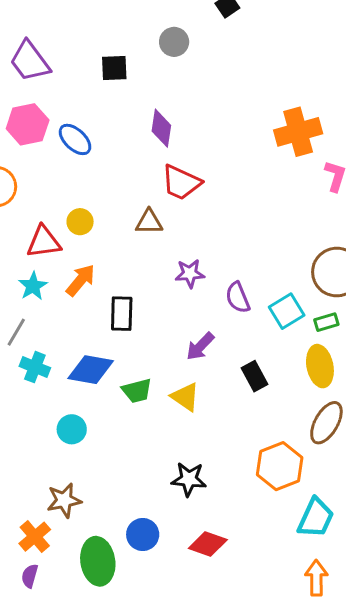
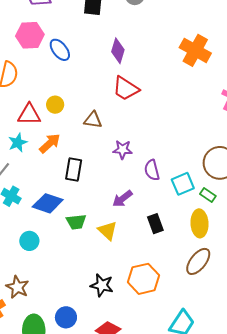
orange cross: (298, 132) -> (195, 50), moved, turned 36
brown triangle: (149, 222) -> (93, 120), moved
green rectangle: (326, 322) -> (208, 195), turned 42
orange hexagon: (280, 466) -> (144, 279), moved
brown star: (64, 500) -> (17, 287), turned 30

